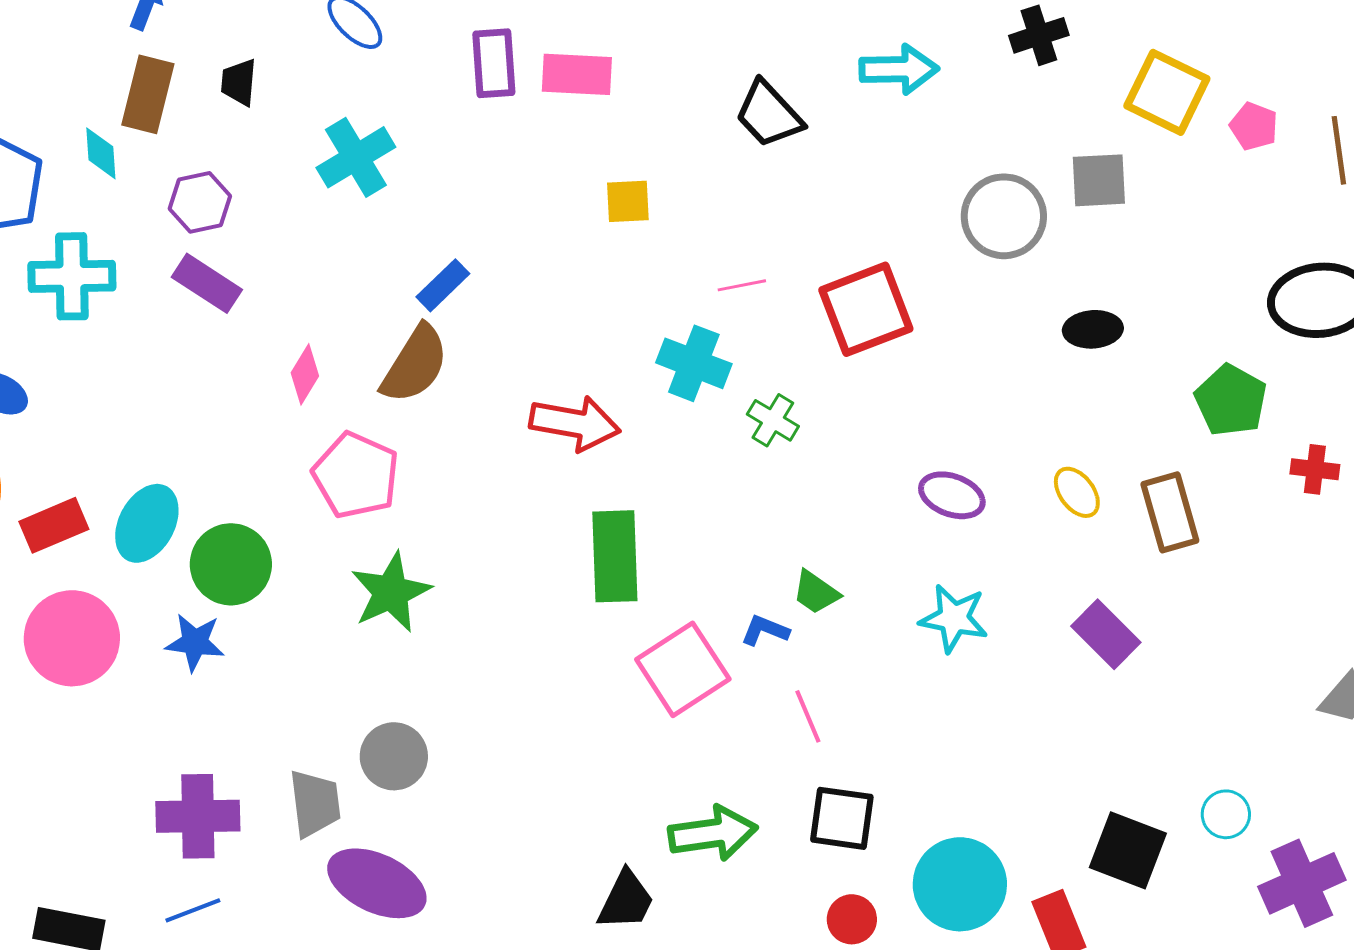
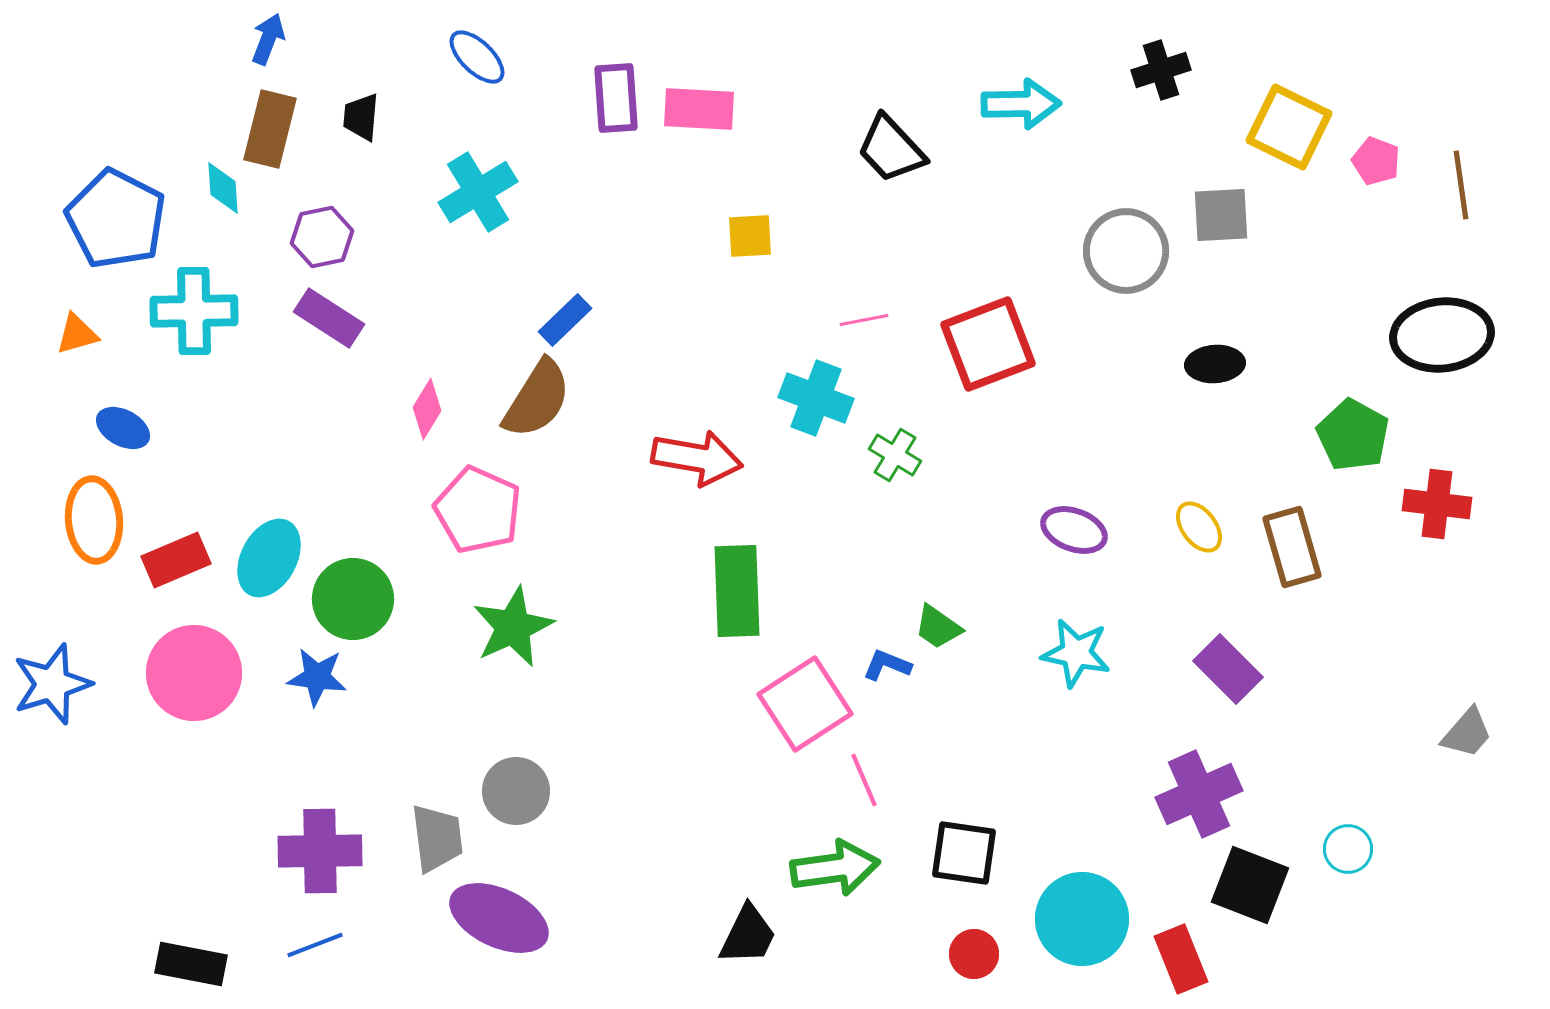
red cross: (1315, 469) -> (1437, 504), size x1.4
pink line: (808, 716) -> (864, 780), moved
purple cross: (1302, 883) -> (1199, 794), moved

